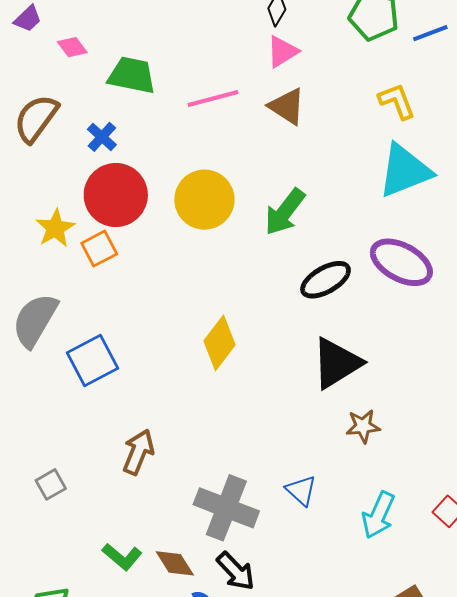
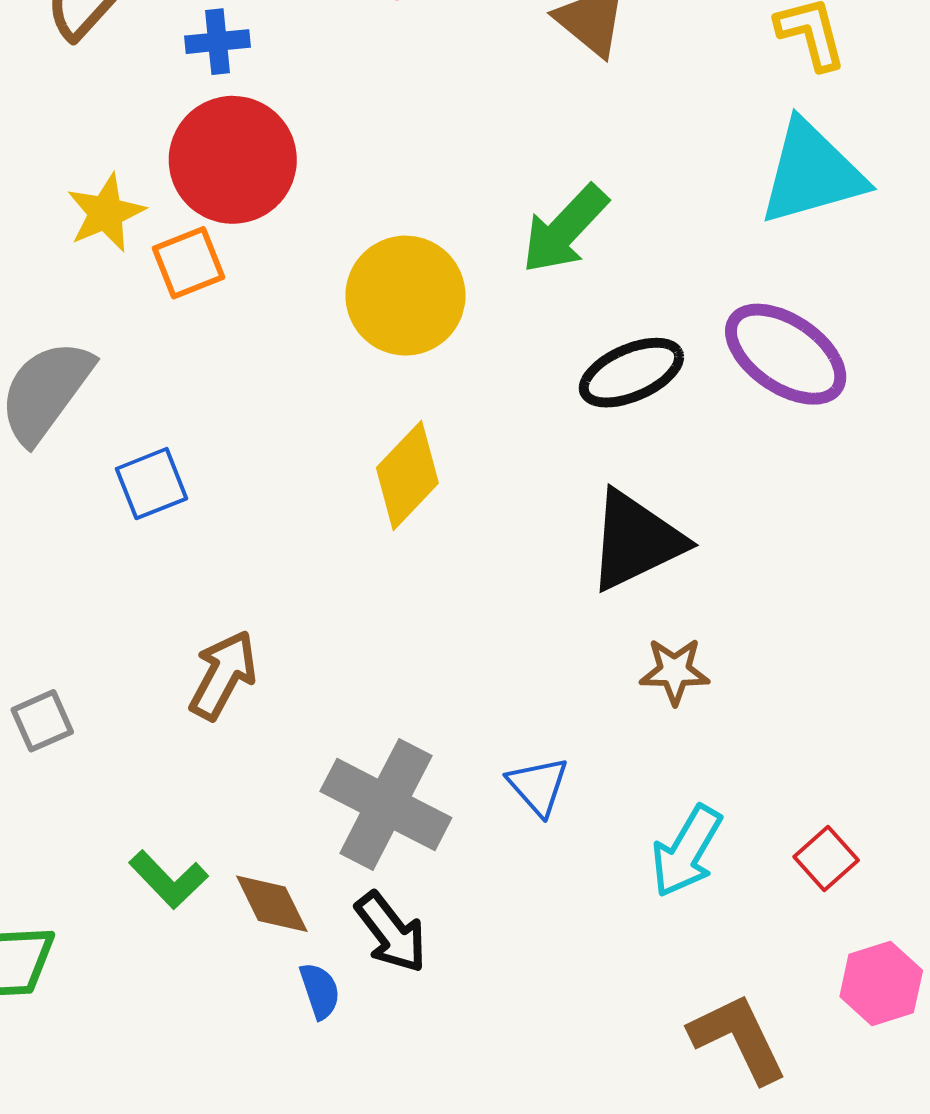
blue cross: (102, 137) -> (217, 42), turned 36
yellow circle: (204, 200) -> (405, 296), moved
blue square: (93, 361) -> (151, 484), size x0.7

